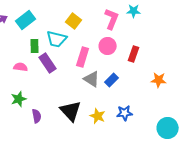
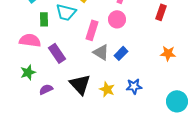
red rectangle: (134, 54) -> (161, 12), moved
purple rectangle: (48, 63) -> (57, 53), moved
pink semicircle: (21, 67) -> (30, 40), size x1.5
purple semicircle: (37, 116) -> (46, 89), turned -104

